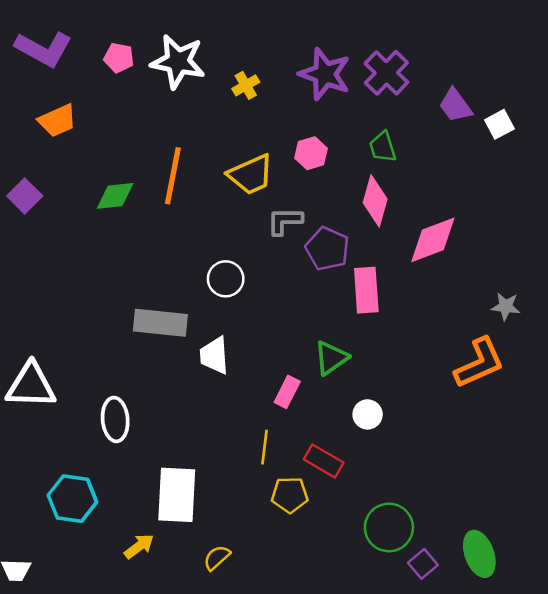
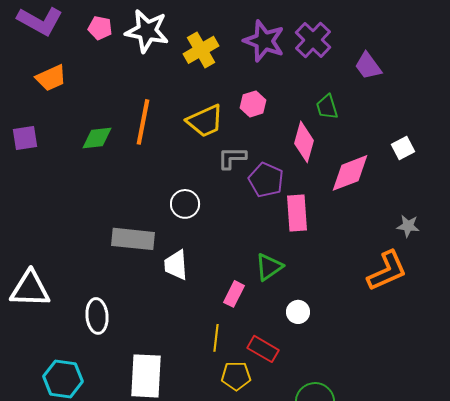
yellow cross: (246, 85) -> (201, 50), size x1.6
white square: (499, 124) -> (403, 148), moved
green trapezoid: (383, 147) -> (327, 107), moved
purple square: (25, 196) -> (25, 138), turned 36

